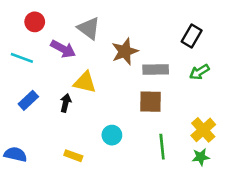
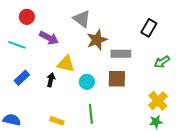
gray triangle: (89, 28) -> (82, 19), moved
green arrow: (199, 72) -> (162, 62), moved
cyan circle: (112, 135) -> (87, 82), moved
green line: (162, 147) -> (91, 114), moved

